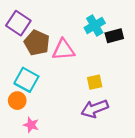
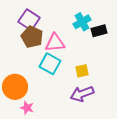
purple square: (18, 23) -> (29, 20), moved
cyan square: (26, 80) -> (50, 64), moved
orange circle: (17, 101) -> (15, 87), size x1.6

